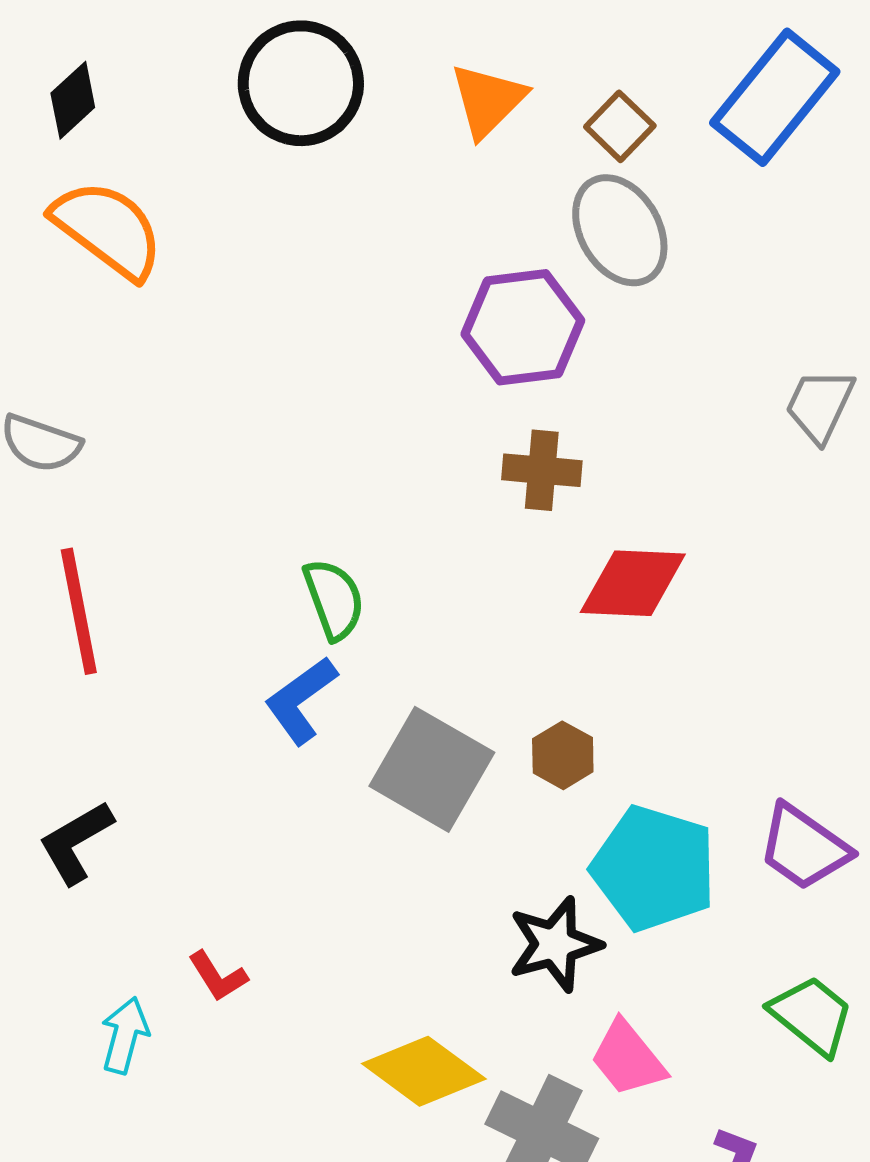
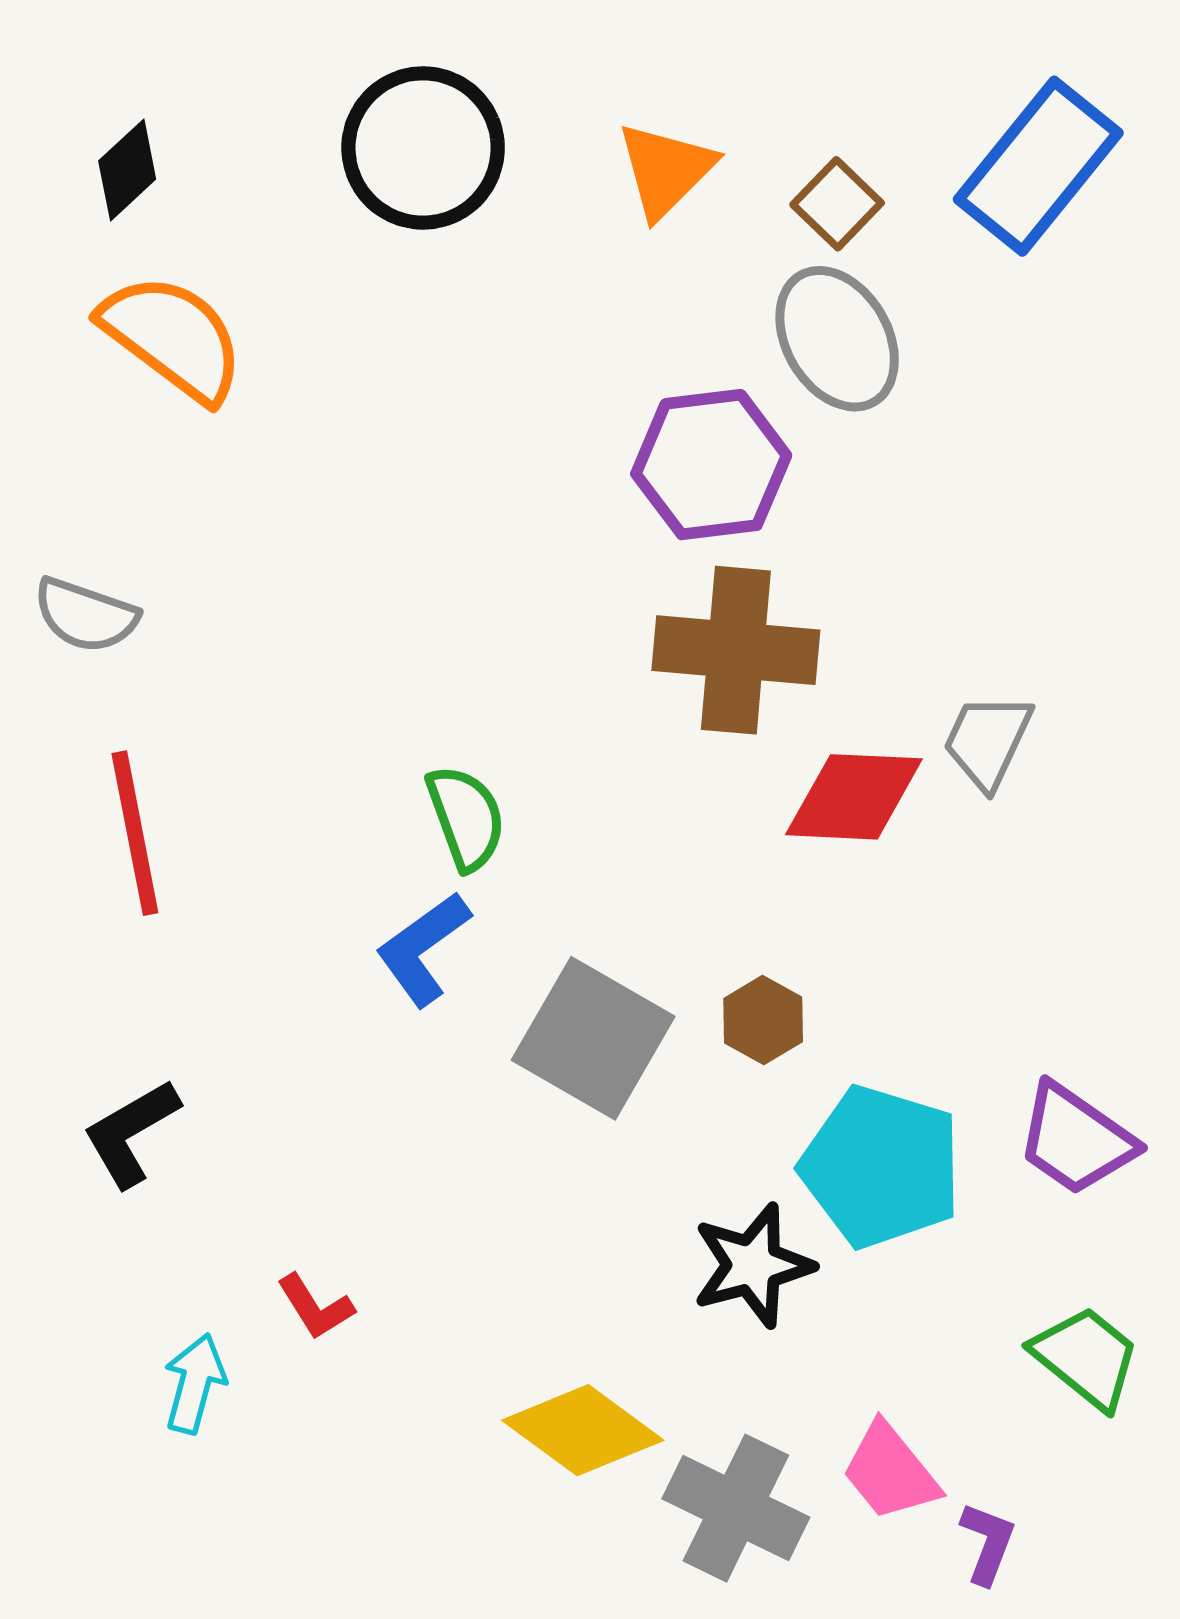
gray trapezoid: (820, 405) -> (988, 741), moved
brown cross: (542, 470) -> (736, 650), size x1.6
pink trapezoid: (628, 1058) -> (890, 1472), moved

